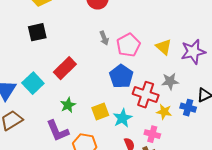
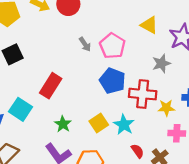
yellow triangle: (164, 47) -> (149, 25), moved
gray star: (170, 81) -> (161, 63), moved
pink cross: (152, 134) -> (177, 133), moved

